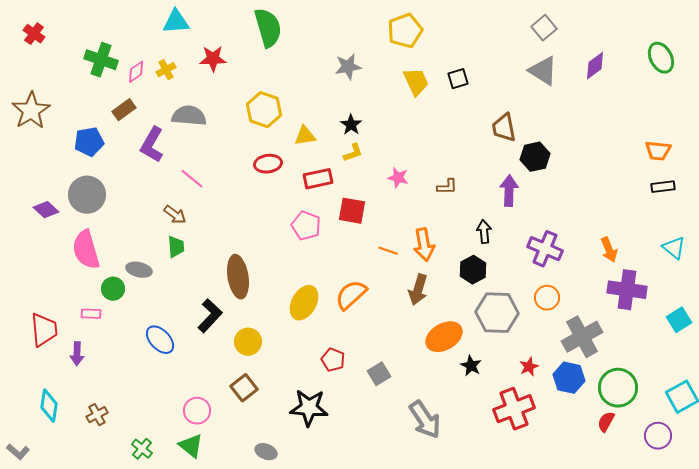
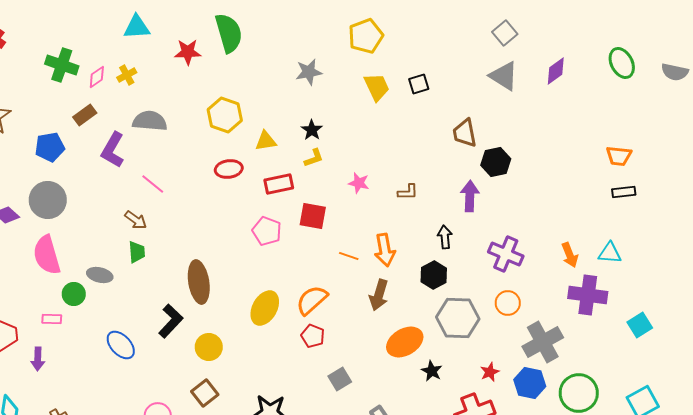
red star: (213, 59) -> (188, 52), moved
cyan triangle: (674, 248) -> (610, 253), moved, turned -35
red pentagon: (333, 360) -> (313, 336), moved

